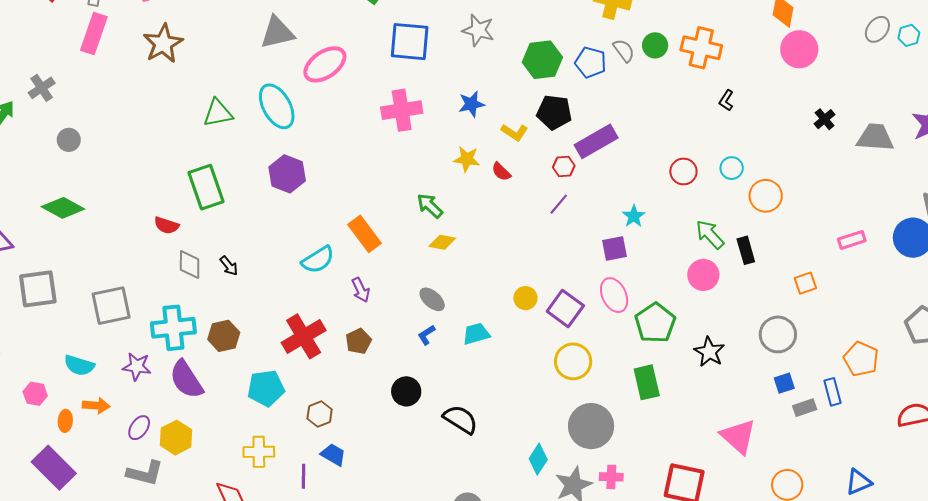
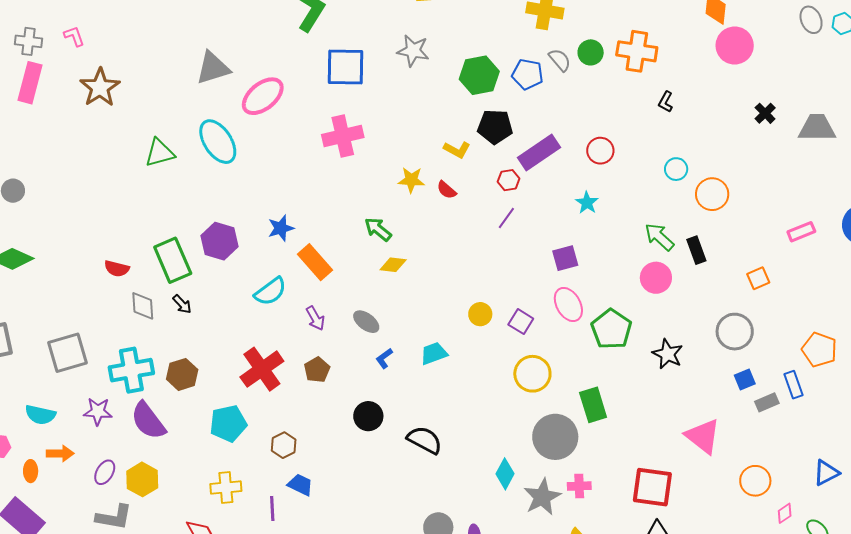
gray ellipse: (877, 29) -> (811, 20), turned -56
blue star: (471, 104) -> (281, 228), moved
red circle: (683, 171) -> (600, 151), moved
purple hexagon: (287, 174) -> (219, 241), moved
green rectangle: (206, 187) -> (173, 260), moved
cyan star: (634, 216) -> (587, 203), moved
gray ellipse: (432, 299) -> (366, 322), moved
purple square: (565, 309) -> (521, 322), size x0.7
green rectangle: (647, 382) -> (593, 405), moved

